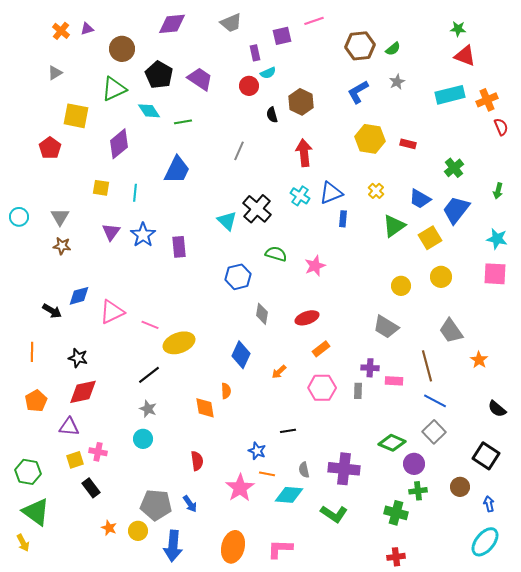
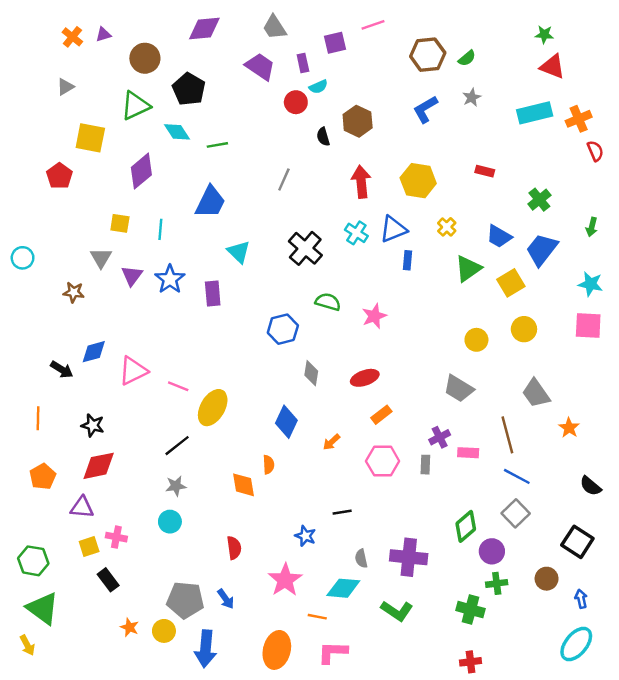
gray trapezoid: (231, 23) -> (274, 27), turned 80
purple trapezoid: (200, 79) -> (260, 67), moved
yellow hexagon: (370, 139) -> (418, 181), moved
gray triangle: (60, 217) -> (101, 258), moved
cyan triangle: (227, 221) -> (239, 252), moved
yellow ellipse: (179, 343) -> (213, 408), turned -40
purple cross: (370, 368) -> (440, 437), turned -30
gray star: (148, 409) -> (176, 486), turned -30
green diamond: (392, 443) -> (466, 526), turned -64
orange line: (267, 474) -> (317, 617), moved

